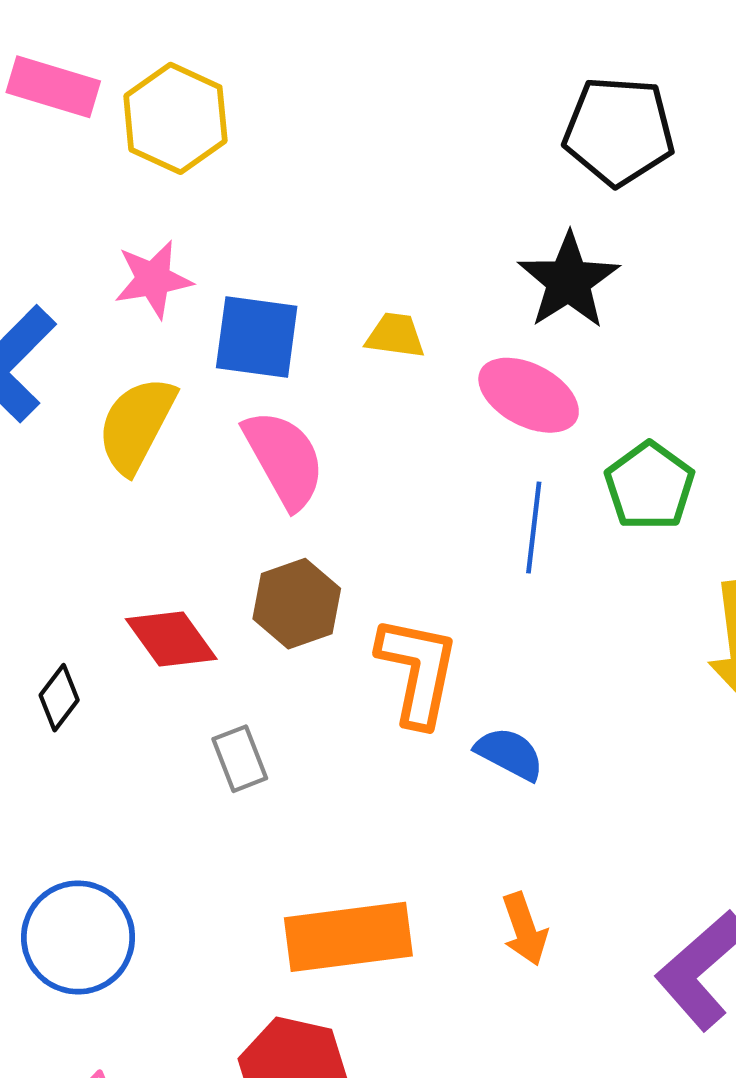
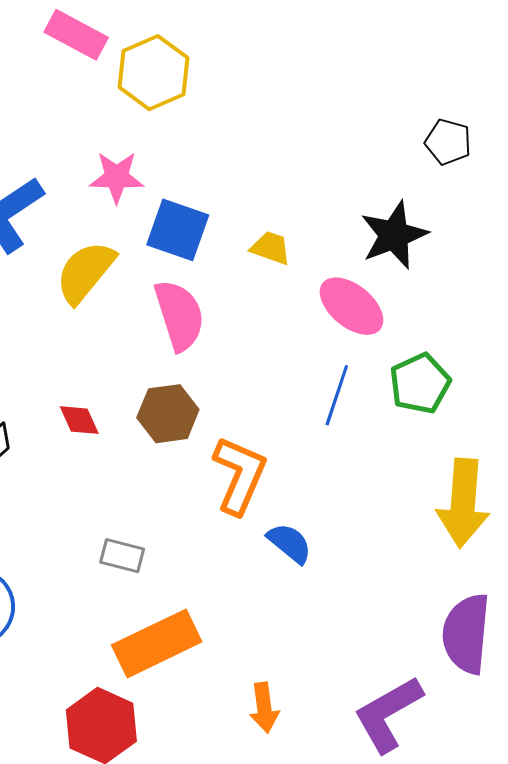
black pentagon: (619, 131) -> (448, 142), size x0.6
red diamond: (171, 639) -> (79, 420), size x0.7
gray rectangle: (240, 759) -> (122, 556), moved, turned -66
orange arrow: (525, 929) -> (264, 708), moved
orange rectangle: (348, 937) -> (157, 643), turned -30

